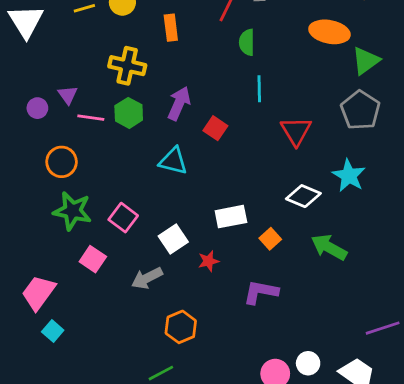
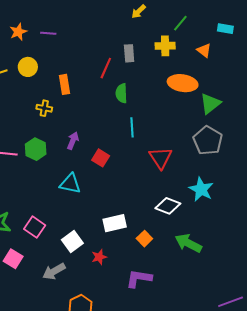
yellow cross: (127, 66) -> (44, 108), moved, size x0.6
purple arrow: (179, 103) -> (73, 141), size x0.7

